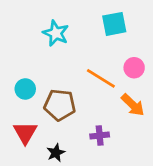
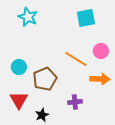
cyan star: (56, 33) -> (28, 17), moved
brown pentagon: (60, 105) -> (45, 79), turned -30
orange arrow: (133, 105) -> (100, 79), turned -42

